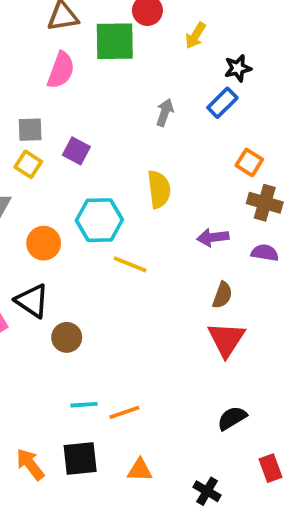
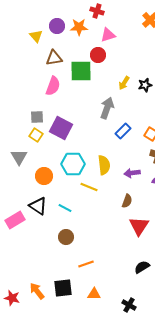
yellow arrow: (196, 35) -> (124, 83), moved
blue rectangle: (222, 103) -> (123, 131), moved
gray arrow: (165, 112) -> (107, 108), size x1.5
purple square: (76, 151) -> (61, 128), size x1.6
yellow semicircle: (159, 189) -> (104, 165), moved
brown semicircle: (222, 295) -> (127, 201), moved
brown circle: (67, 337) -> (66, 237), moved
cyan line: (84, 405) -> (65, 208), moved, turned 32

